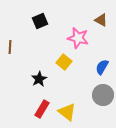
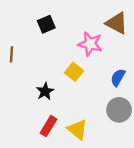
brown triangle: (101, 20) -> (117, 23), size x1.5

